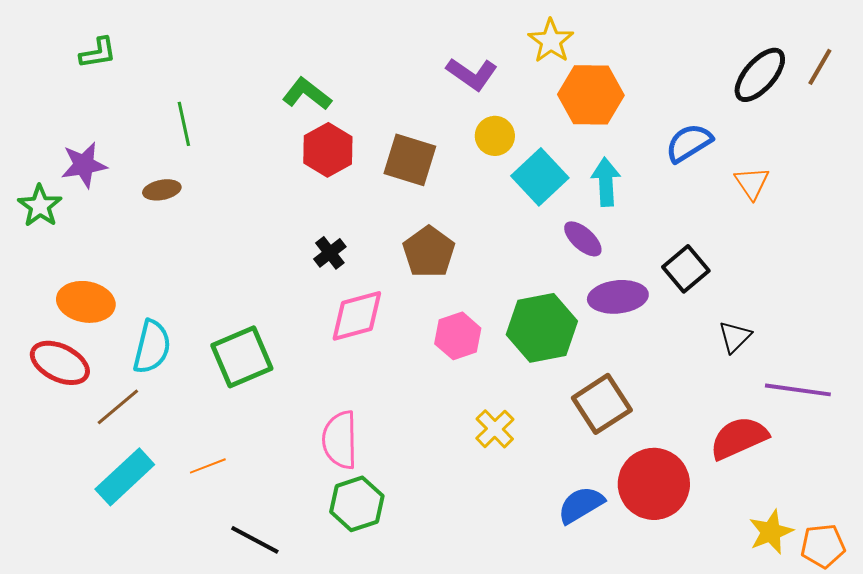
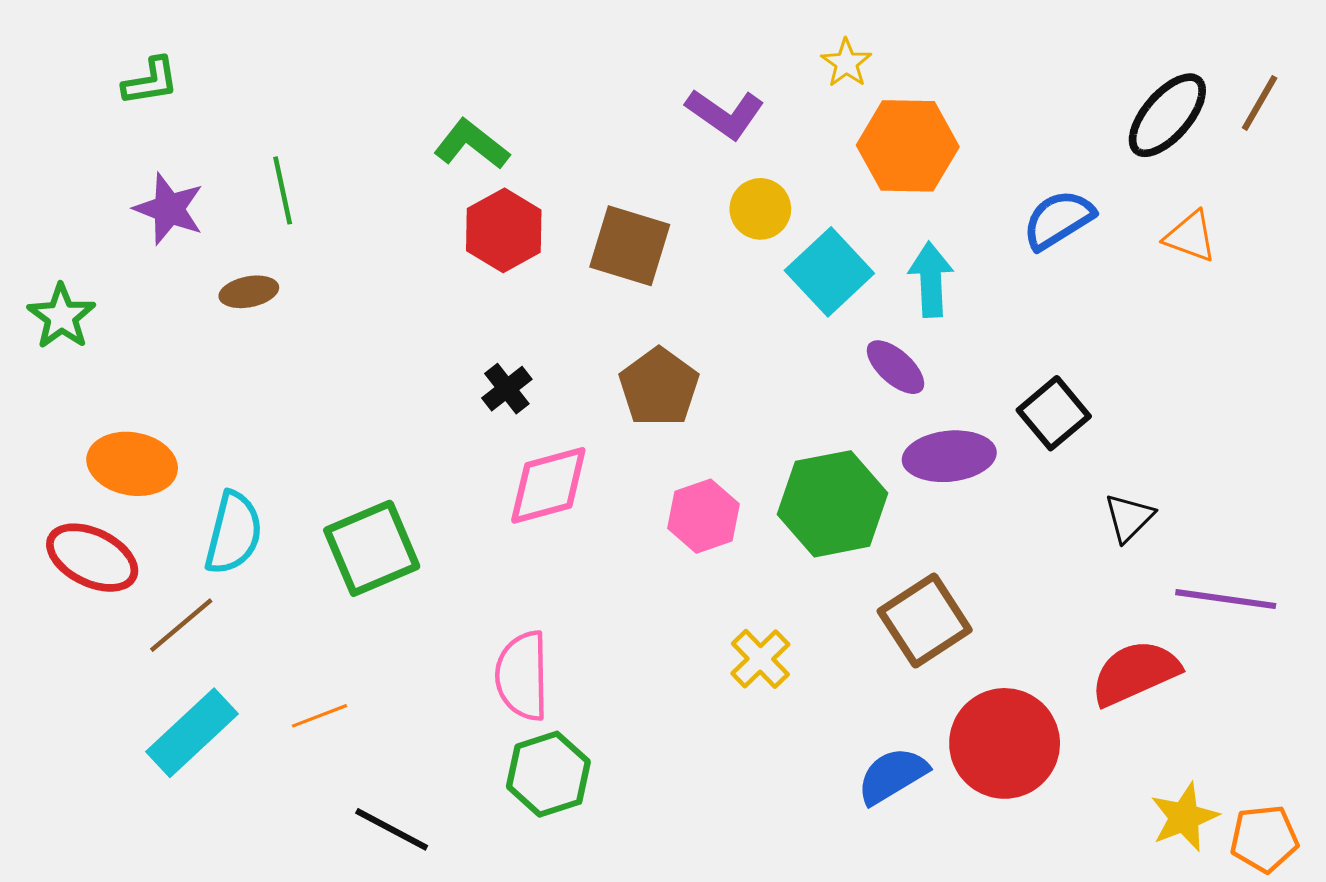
yellow star: (551, 41) -> (846, 63), size x0.7
purple star: (84, 165) -> (169, 209), moved, turned 30
orange triangle: (752, 183) -> (1190, 237), moved, turned -36

